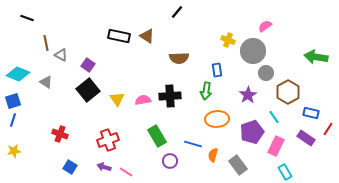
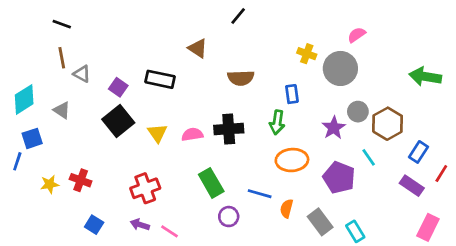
black line: (27, 18) -> (62, 24), moved
black rectangle: (119, 36) -> (160, 79), moved
gray circle: (266, 73) -> (358, 112), moved
cyan diamond: (18, 74) -> (24, 99), turned -55
blue square: (13, 101) -> (32, 138), moved
blue rectangle: (311, 113) -> (418, 152), turned -70
purple pentagon: (252, 132) -> (339, 178), turned -30
pink rectangle: (276, 146) -> (428, 227), moved
yellow star: (14, 151) -> (50, 184), moved
cyan rectangle: (285, 172) -> (355, 231), moved

